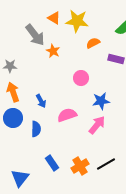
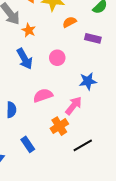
blue arrow: (41, 101) -> (25, 59), moved, size x1.5
blue star: (101, 101) -> (88, 81), moved
orange cross: (80, 166) -> (59, 126), moved

